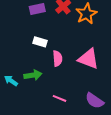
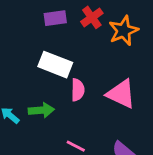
white rectangle: (40, 42) -> (55, 65), size x1.6

